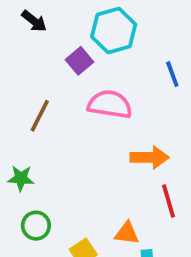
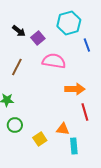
black arrow: (34, 21) -> (19, 31), moved
cyan hexagon: (114, 31) -> (69, 23), moved

